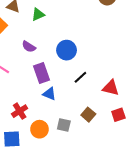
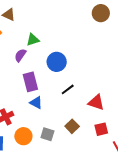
green triangle: (38, 14) -> (33, 40), moved
purple semicircle: (29, 47) -> (20, 55), turned 88

